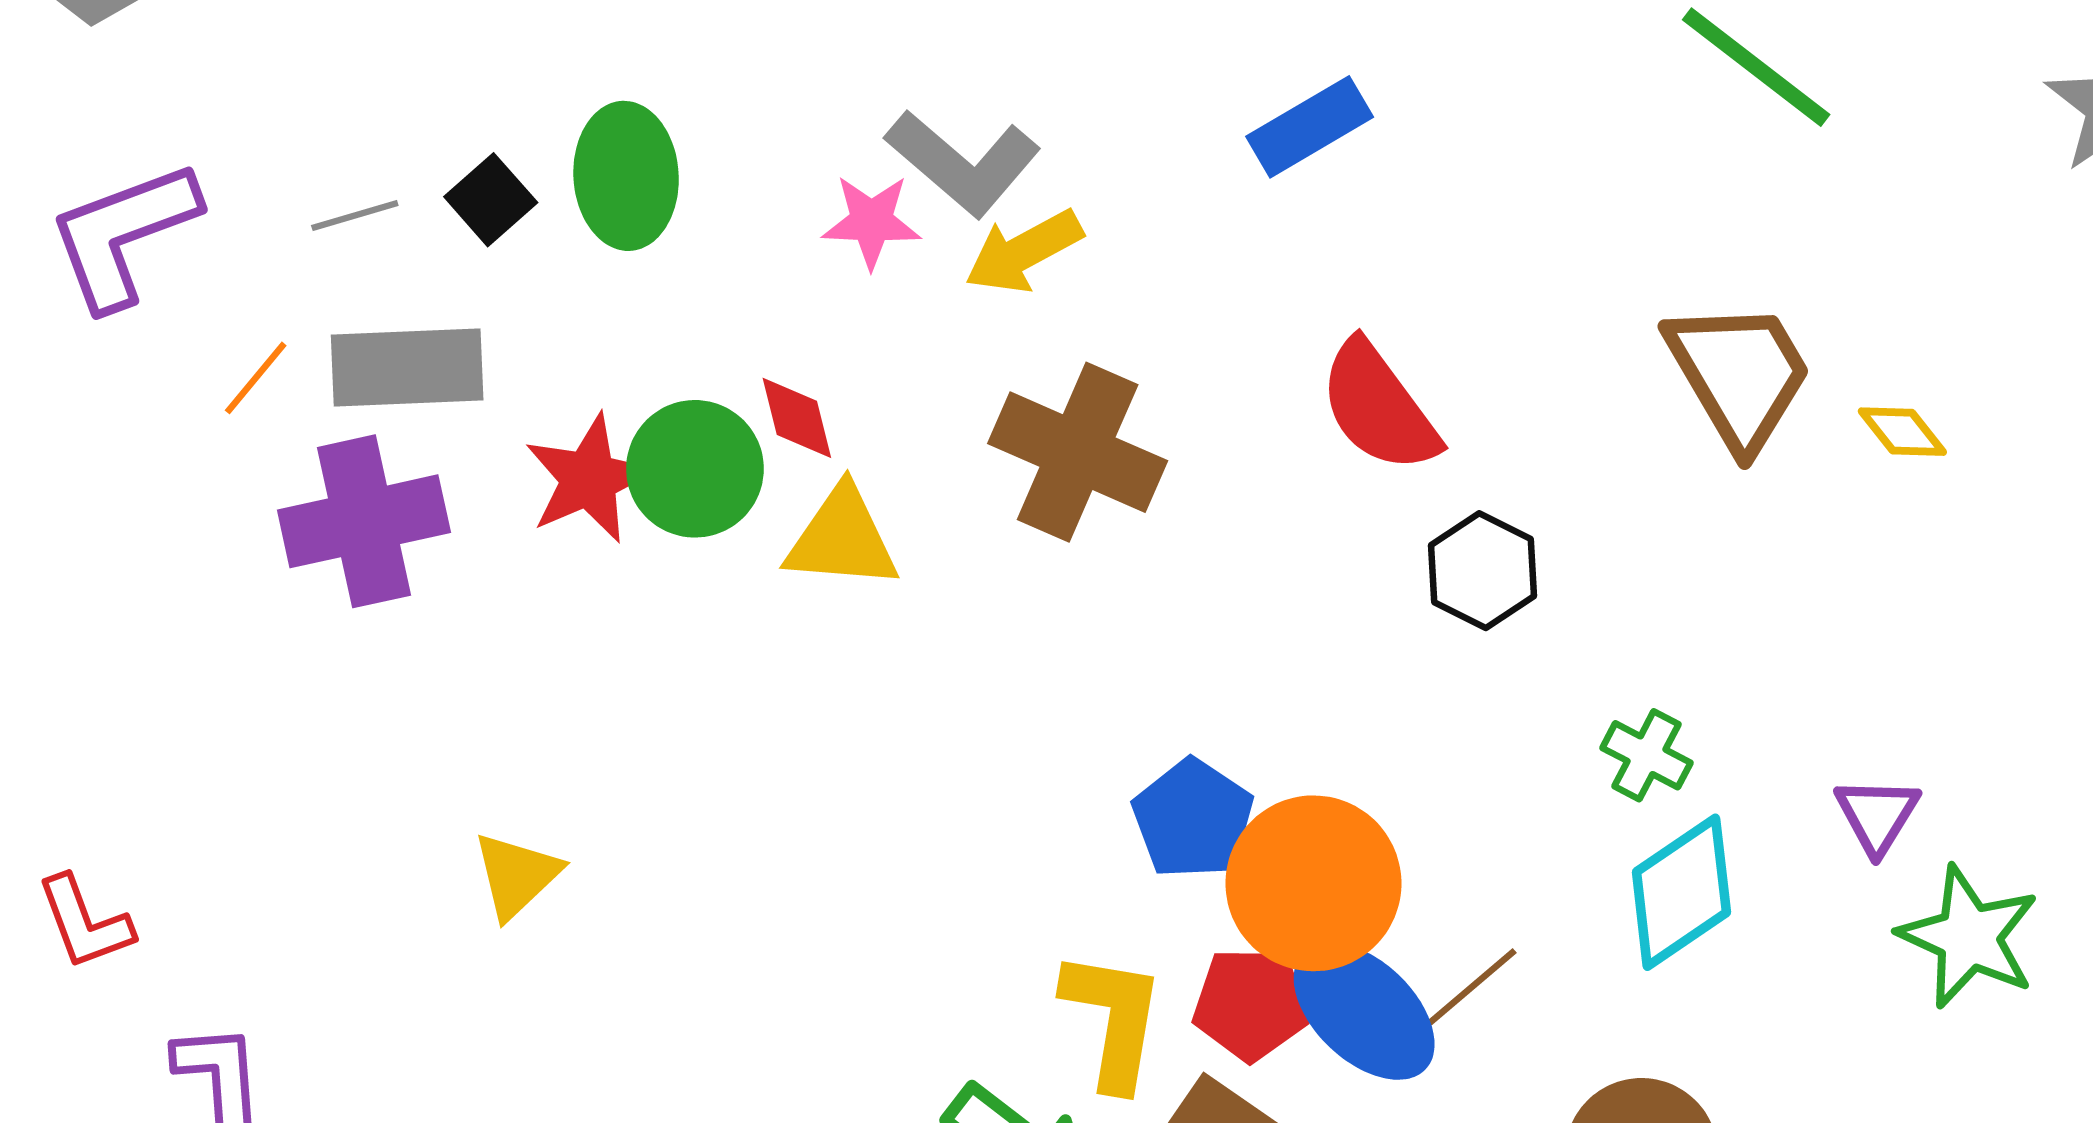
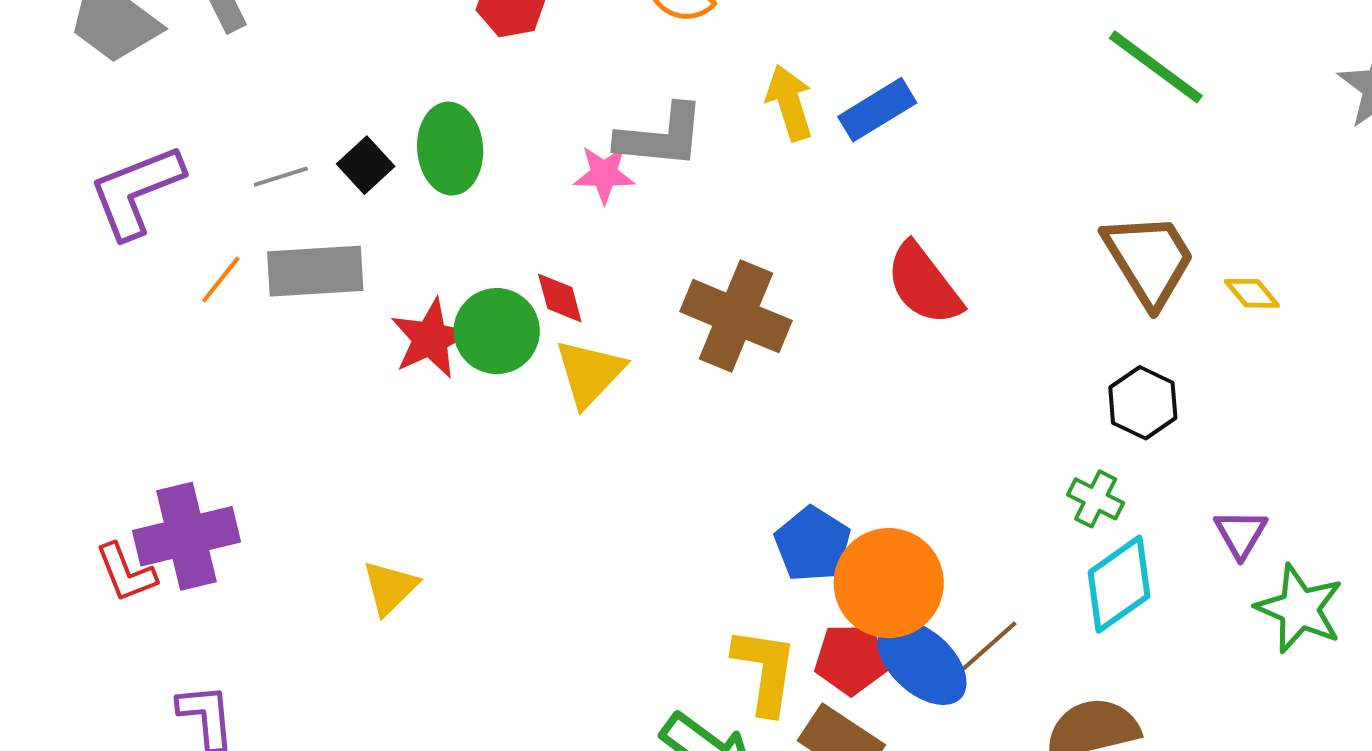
gray L-shape: (963, 163) -> (661, 136), turned -34
yellow arrow: (1024, 252) -> (789, 103), moved, turned 102
purple cross: (364, 521) -> (186, 536), moved
yellow triangle: (842, 538) -> (590, 373), turned -50
black hexagon: (1483, 571) -> (1143, 403), moved
red L-shape: (85, 923) -> (126, 573), moved

